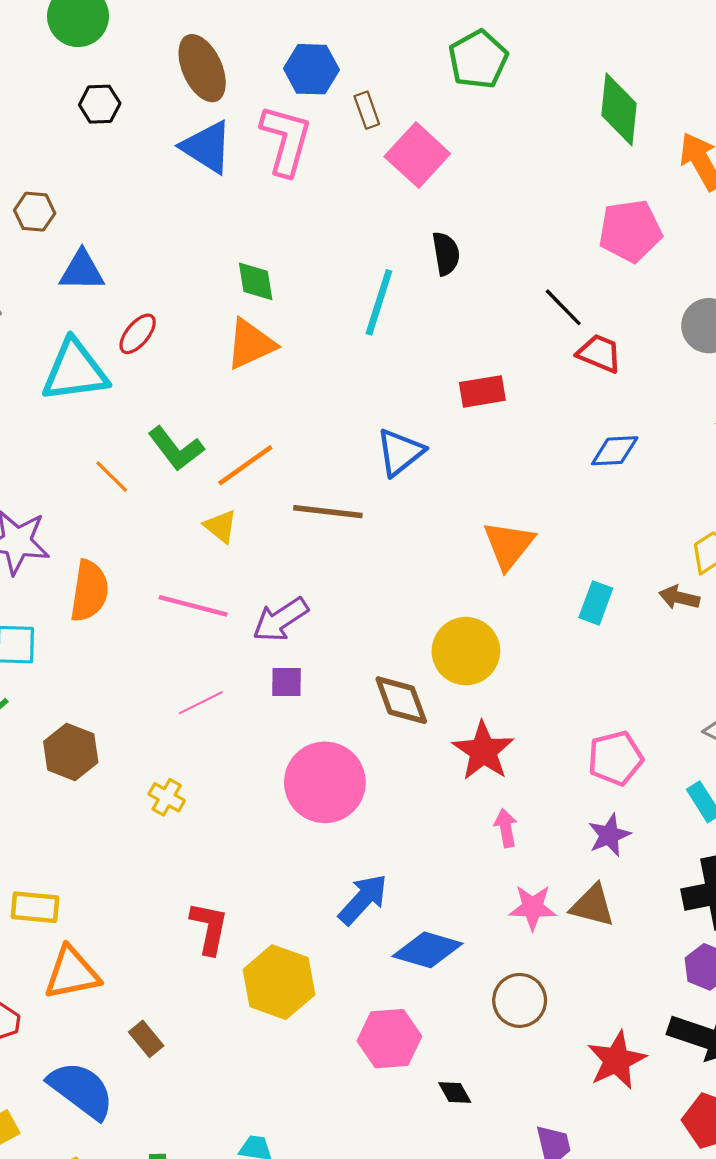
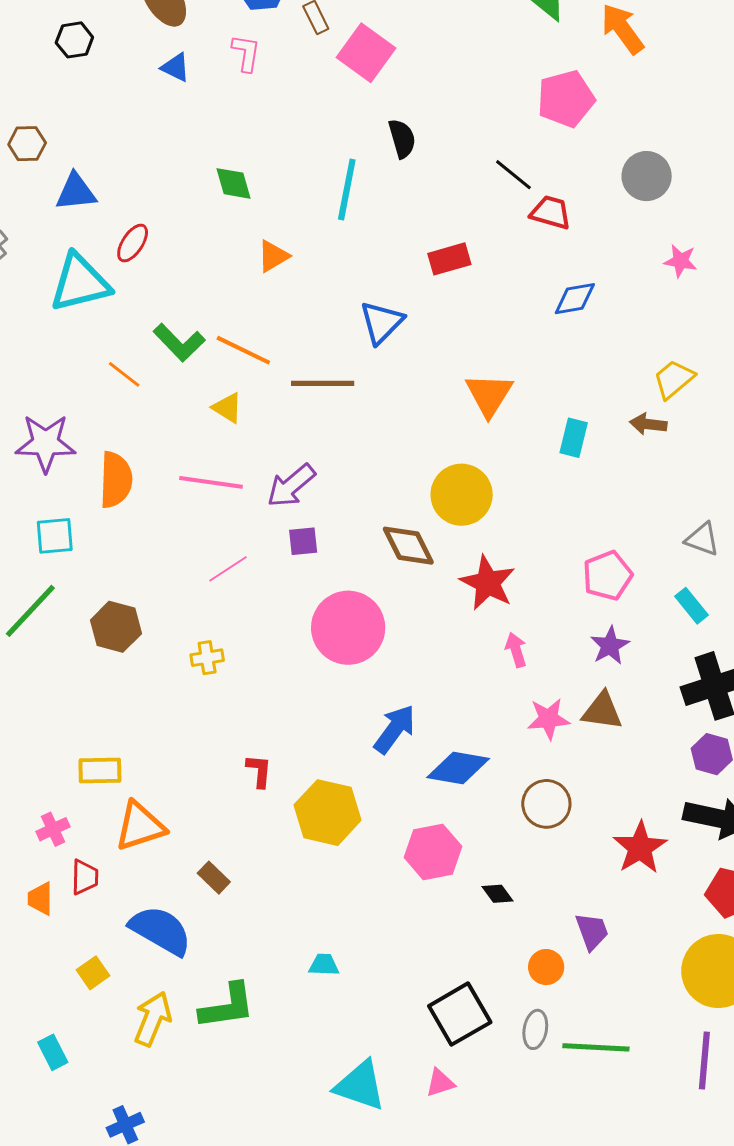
pink L-shape: (286, 140) -> (246, 53), size x0.6
blue triangle: (207, 147) -> (175, 67), size x0.6
orange triangle: (251, 344) -> (273, 256), moved, size x0.7
orange line: (245, 465) -> (243, 350), turned 68
yellow cross: (167, 797) -> (207, 658), turned -32
red L-shape: (209, 928) -> (259, 771), size x0.7

